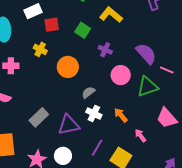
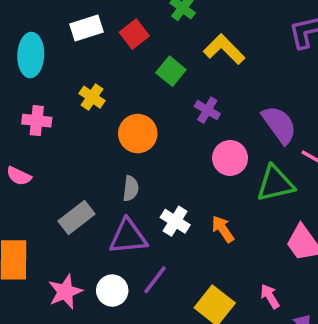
red square: (52, 25) -> (134, 34), moved, turned -35
gray semicircle: (88, 92) -> (131, 188), moved, turned 128
pink arrow: (140, 135) -> (270, 296), moved
purple line: (97, 148) -> (155, 280), moved

